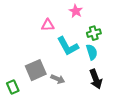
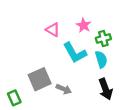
pink star: (76, 11) -> (84, 25), moved
pink triangle: (48, 25) -> (53, 30), turned 32

